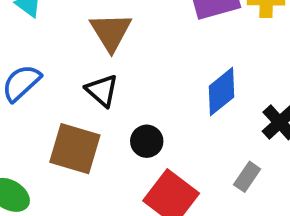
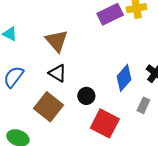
blue diamond: (222, 92) -> (124, 78), moved
brown square: (75, 149) -> (49, 107), turned 32

